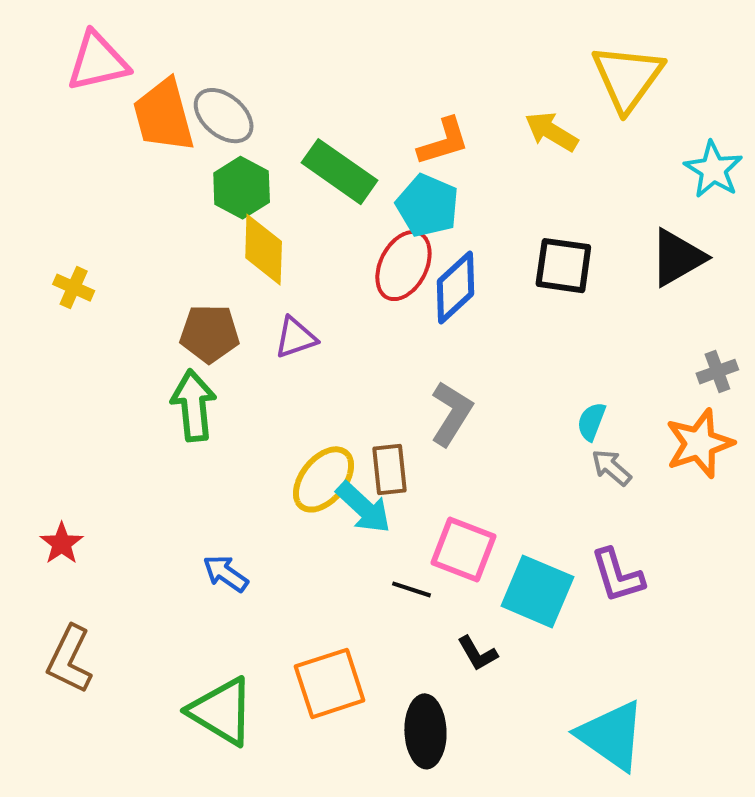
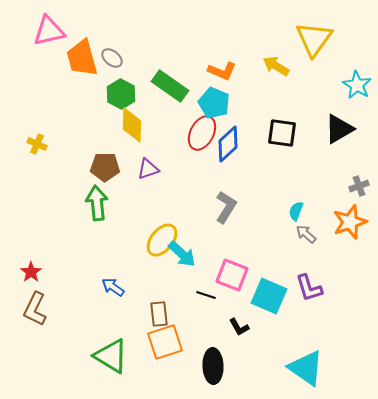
gray ellipse: (224, 116) -> (112, 58), size x0.7
orange L-shape: (443, 142) -> (222, 71), turned 40
brown rectangle: (389, 469) -> (159, 314), moved
brown L-shape: (70, 659) -> (35, 309), moved

